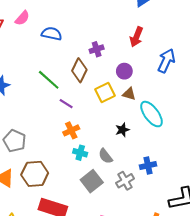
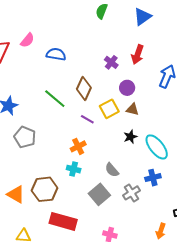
purple cross: (97, 49) -> (111, 62), moved, turned -32
purple line: (66, 104) -> (87, 119), moved
cyan ellipse: (152, 114) -> (157, 147), moved
black star: (122, 130) -> (130, 137), moved
gray pentagon: (15, 141) -> (25, 137), moved
cyan cross: (80, 153) -> (74, 169), moved

